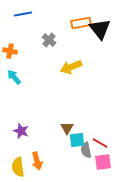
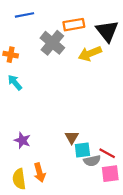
orange rectangle: (81, 23) -> (74, 25), moved
gray cross: (49, 40) -> (52, 43), size x1.6
yellow arrow: (71, 67) -> (90, 54), moved
gray semicircle: (86, 150) -> (92, 161), turned -91

